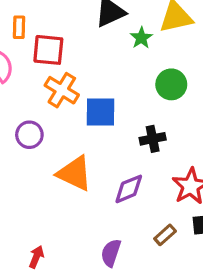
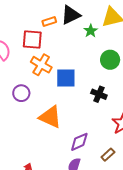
orange rectangle: (19, 27) -> (49, 21), moved, turned 72
black cross: (153, 139) -> (99, 94), turned 35
purple diamond: (129, 189) -> (79, 142), moved

